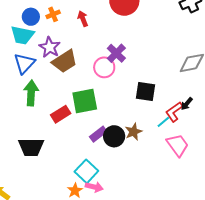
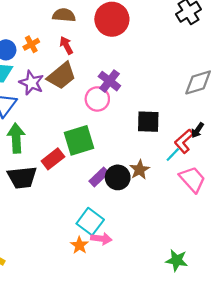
brown trapezoid: (65, 61) -> (62, 76), moved
black trapezoid: (31, 147) -> (22, 177), moved

